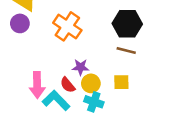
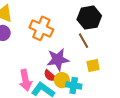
brown line: (126, 51) -> (83, 41), moved, turned 56
purple star: (80, 67) -> (58, 59), size x1.6
yellow circle: (91, 83) -> (62, 80), moved

